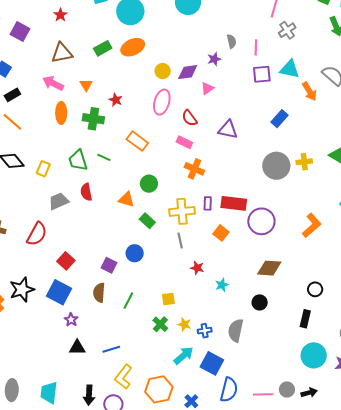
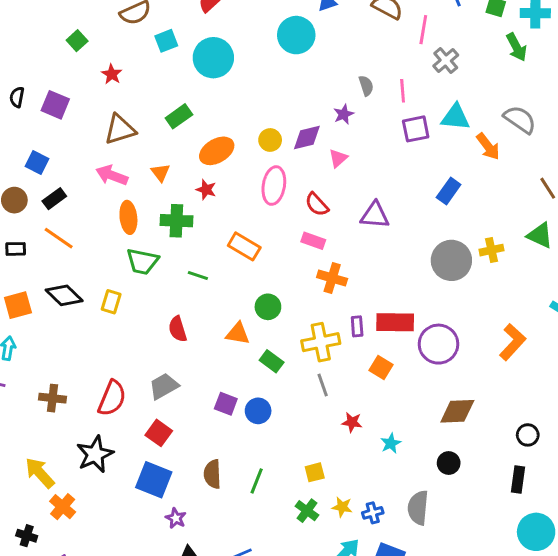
orange ellipse: (133, 47) -> (217, 151), moved
green trapezoid: (78, 160) -> (142, 261), moved, turned -55
gray trapezoid: (59, 201) -> (164, 386), moved
purple square: (109, 265) -> (226, 404), moved
black star: (22, 290) -> (95, 454), moved

